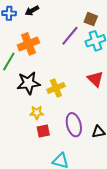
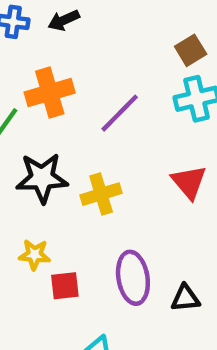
brown square: (91, 19) -> (191, 50), turned 32
purple line: (70, 36) -> (120, 113), moved
yellow star: (37, 113) -> (34, 255), moved

